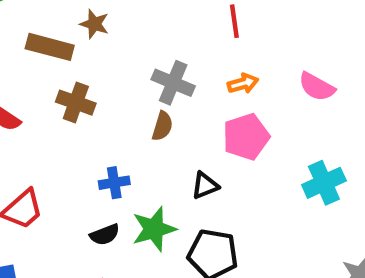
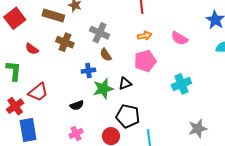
gray cross: (173, 83) -> (100, 33), moved
brown semicircle: (162, 126) -> (106, 55), turned 128
blue cross: (114, 183) -> (88, 71), moved
green star: (154, 229) -> (103, 89), moved

